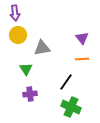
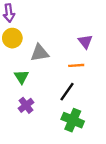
orange line: (82, 59) -> (76, 65), moved
purple cross: (30, 94) -> (26, 105), turned -32

